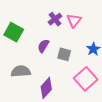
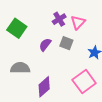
gray square: (64, 54) -> (66, 43), moved

